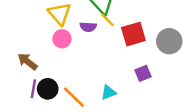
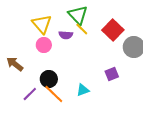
red square: (133, 34) -> (113, 30), moved, turned -30
purple line: (33, 89) -> (30, 94), moved, turned 35
black circle: (48, 89) -> (49, 79), moved

